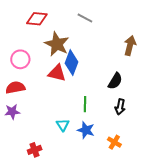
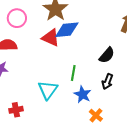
blue diamond: (72, 63) -> (67, 30), turned 55
cyan triangle: (63, 125) -> (48, 90), size x1.5
blue star: (86, 130) -> (83, 94), moved

